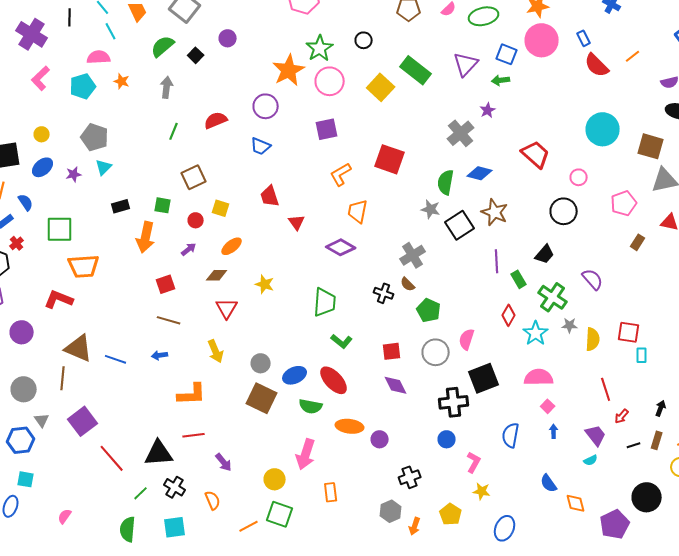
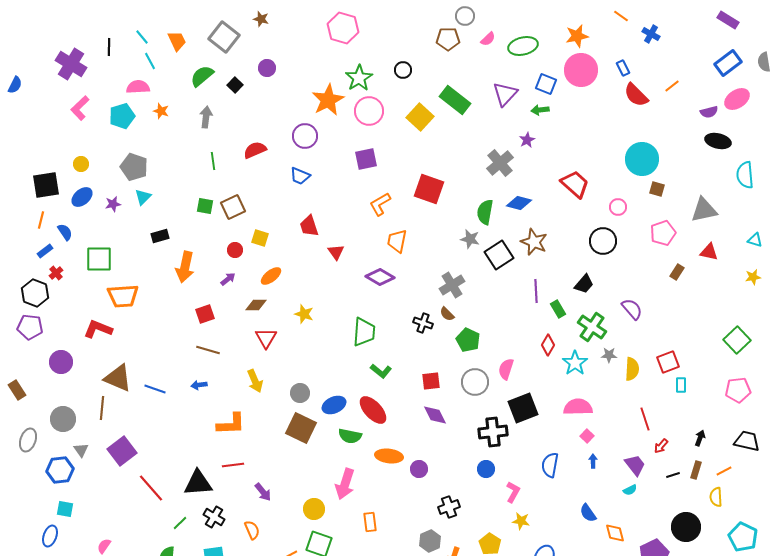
green line: (174, 131) -> (213, 161), turned -30
brown square: (651, 146) -> (657, 189), moved, size x0.6
green square: (163, 205) -> (205, 206), moved
red square: (629, 332) -> (668, 362), turned -30

